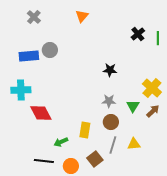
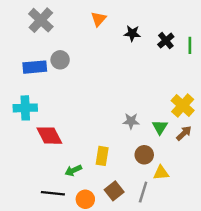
gray cross: (34, 17) -> (41, 20), size x1.5
black star: (110, 70) -> (132, 33), moved
brown circle: (111, 122) -> (144, 155), moved
gray line: (113, 145) -> (143, 192), moved

